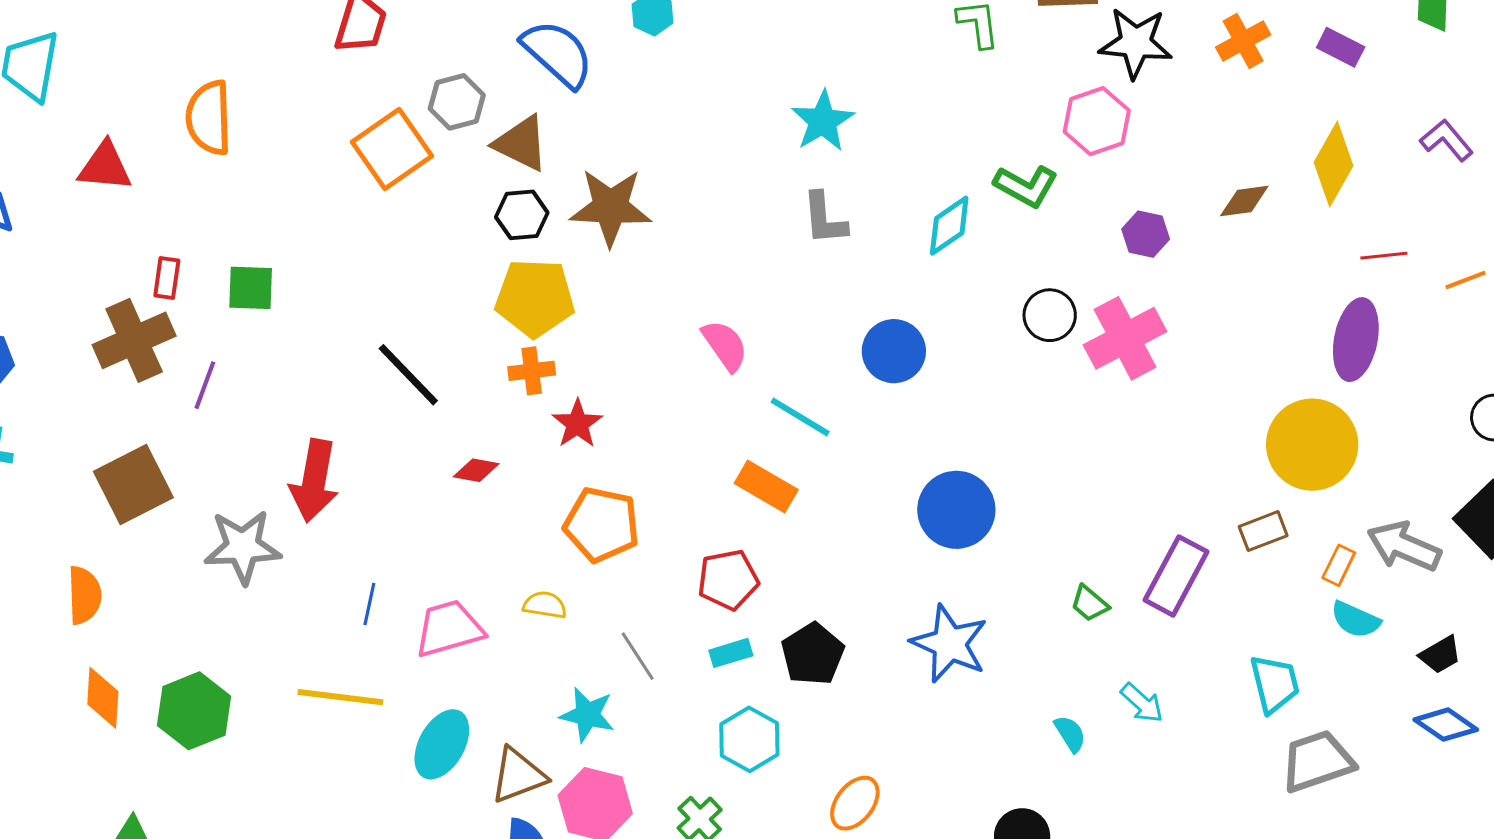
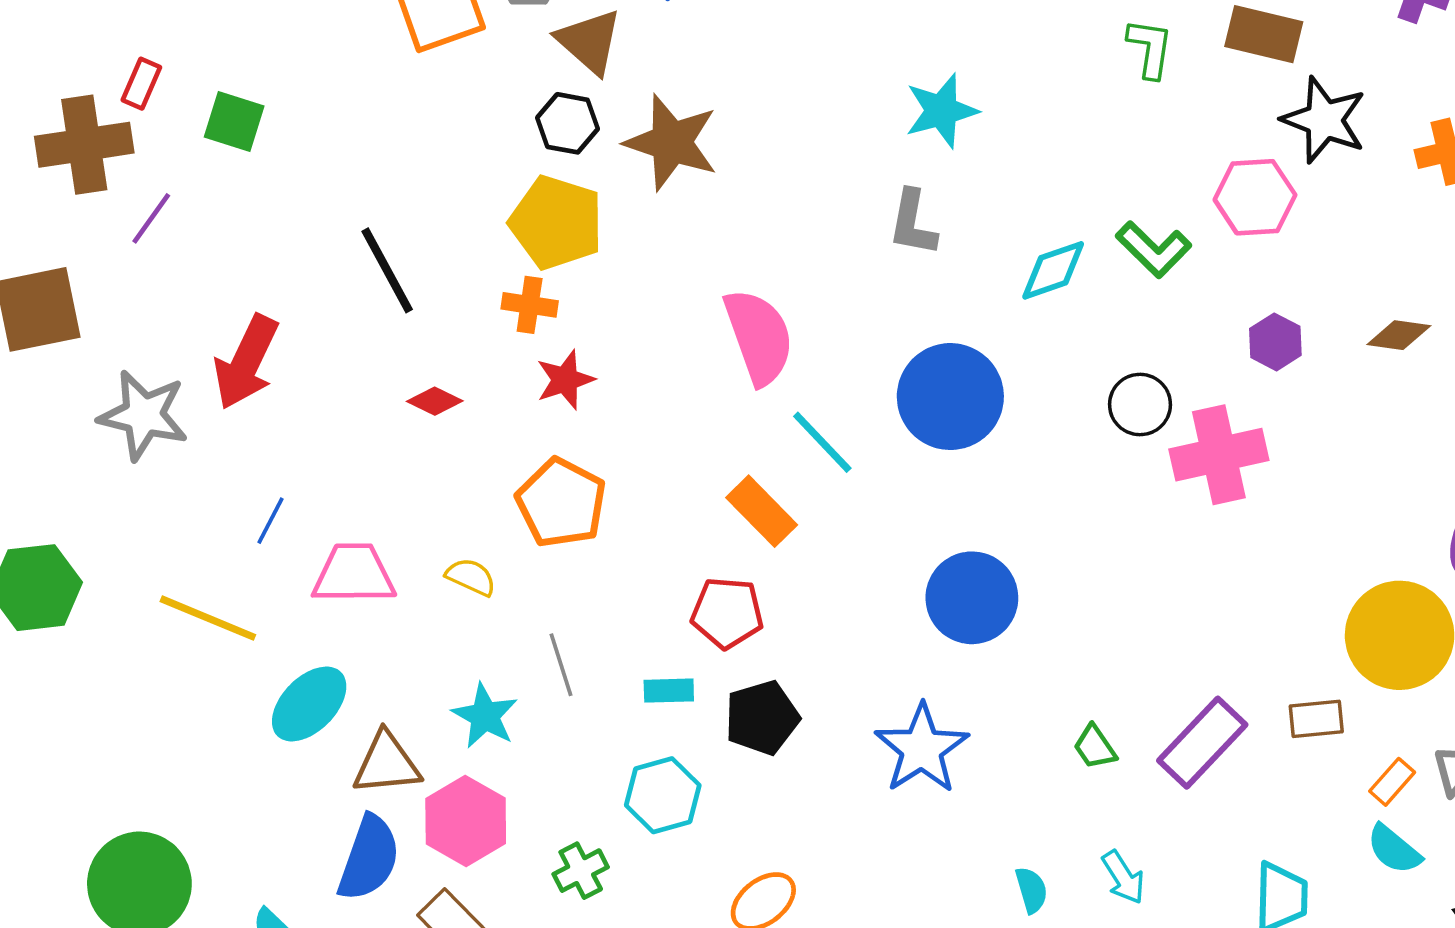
pink semicircle: (725, 345) -> (759, 337), size x1.5
blue circle: (894, 351) -> (950, 397), size x1.4
red pentagon: (728, 580) -> (727, 613), moved

